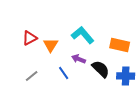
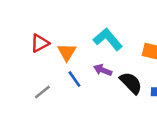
blue line: (64, 73) -> (74, 79), moved

